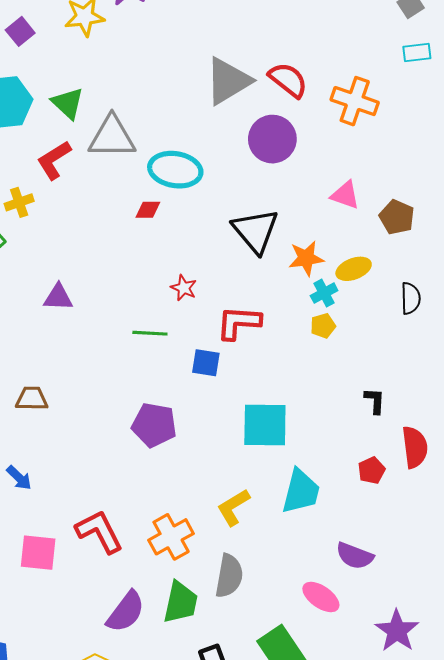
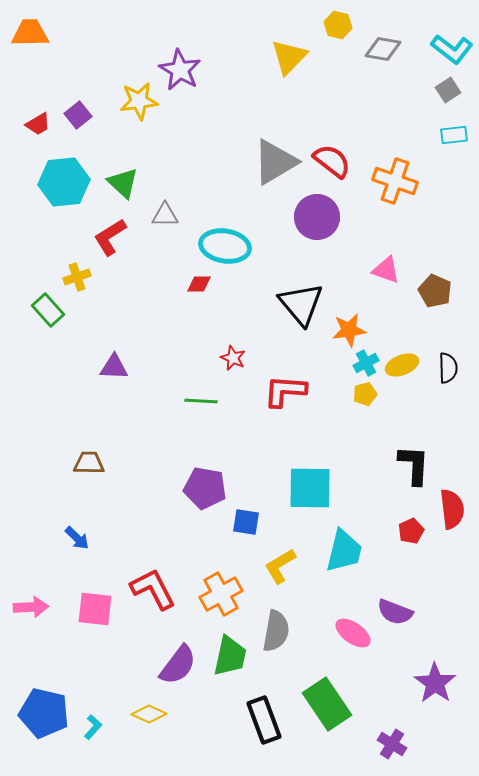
gray triangle: (112, 137) -> (165, 215), size x0.6
yellow ellipse: (354, 269) -> (402, 365), moved
blue square: (206, 363) -> (246, 522), moved
black L-shape: (375, 401) -> (414, 465), size x1.6
pink ellipse: (321, 597) -> (353, 633), moved

